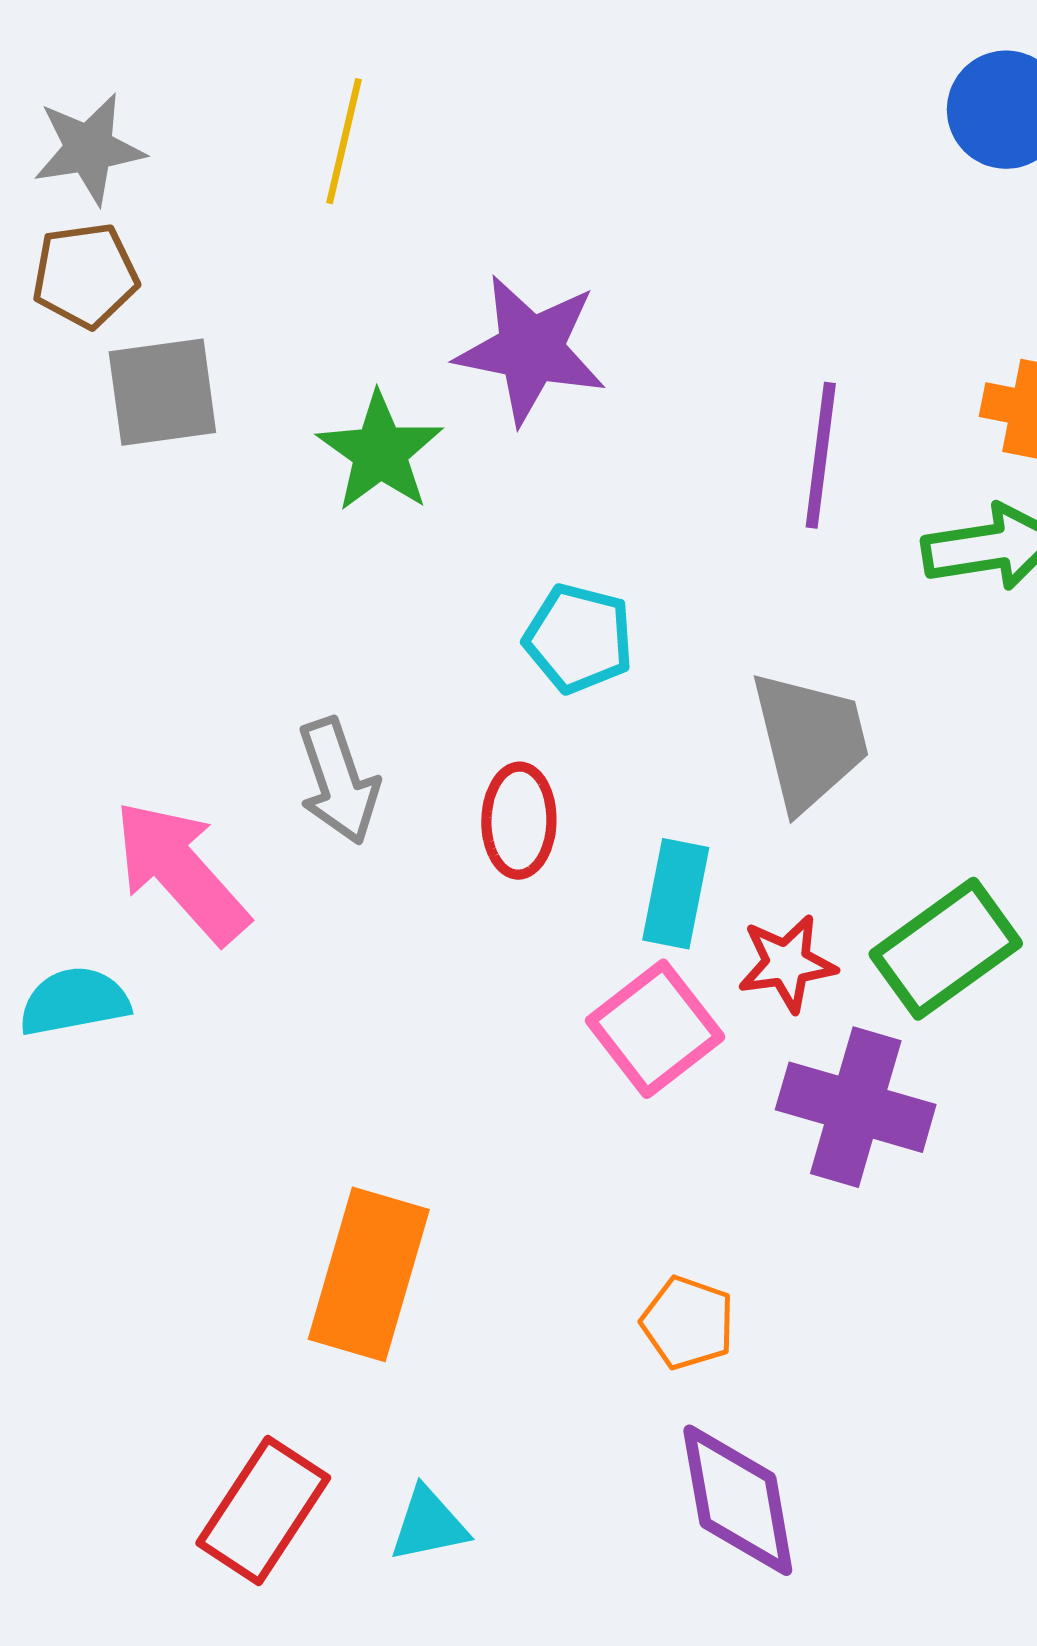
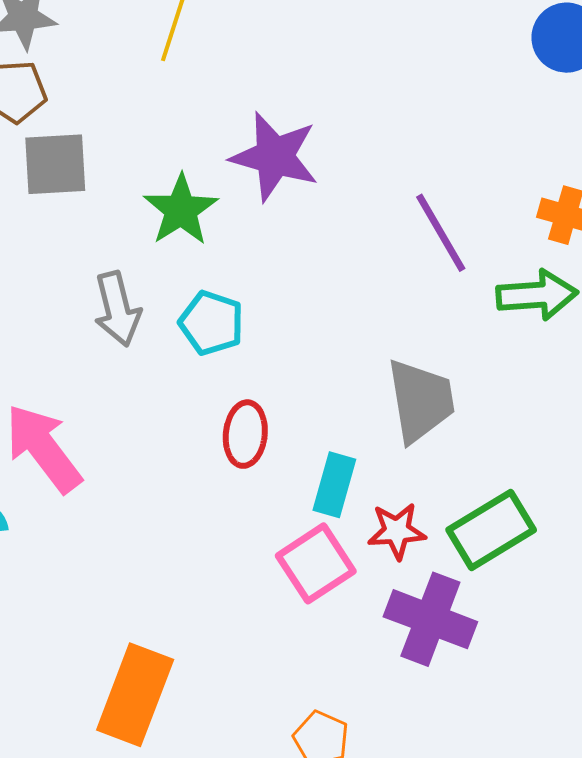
purple line: (821, 455) -> (441, 233), turned -42
cyan pentagon: (579, 638) -> (211, 323), moved
gray arrow: (338, 781) -> (117, 309), moved

